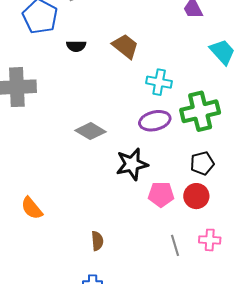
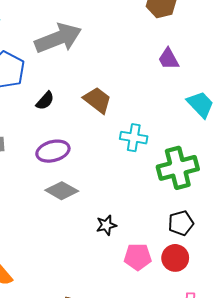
black semicircle: (76, 46) -> (45, 101), turned -48
purple ellipse: (155, 121) -> (53, 151), moved
black star: (132, 164) -> (106, 225), size x0.6

